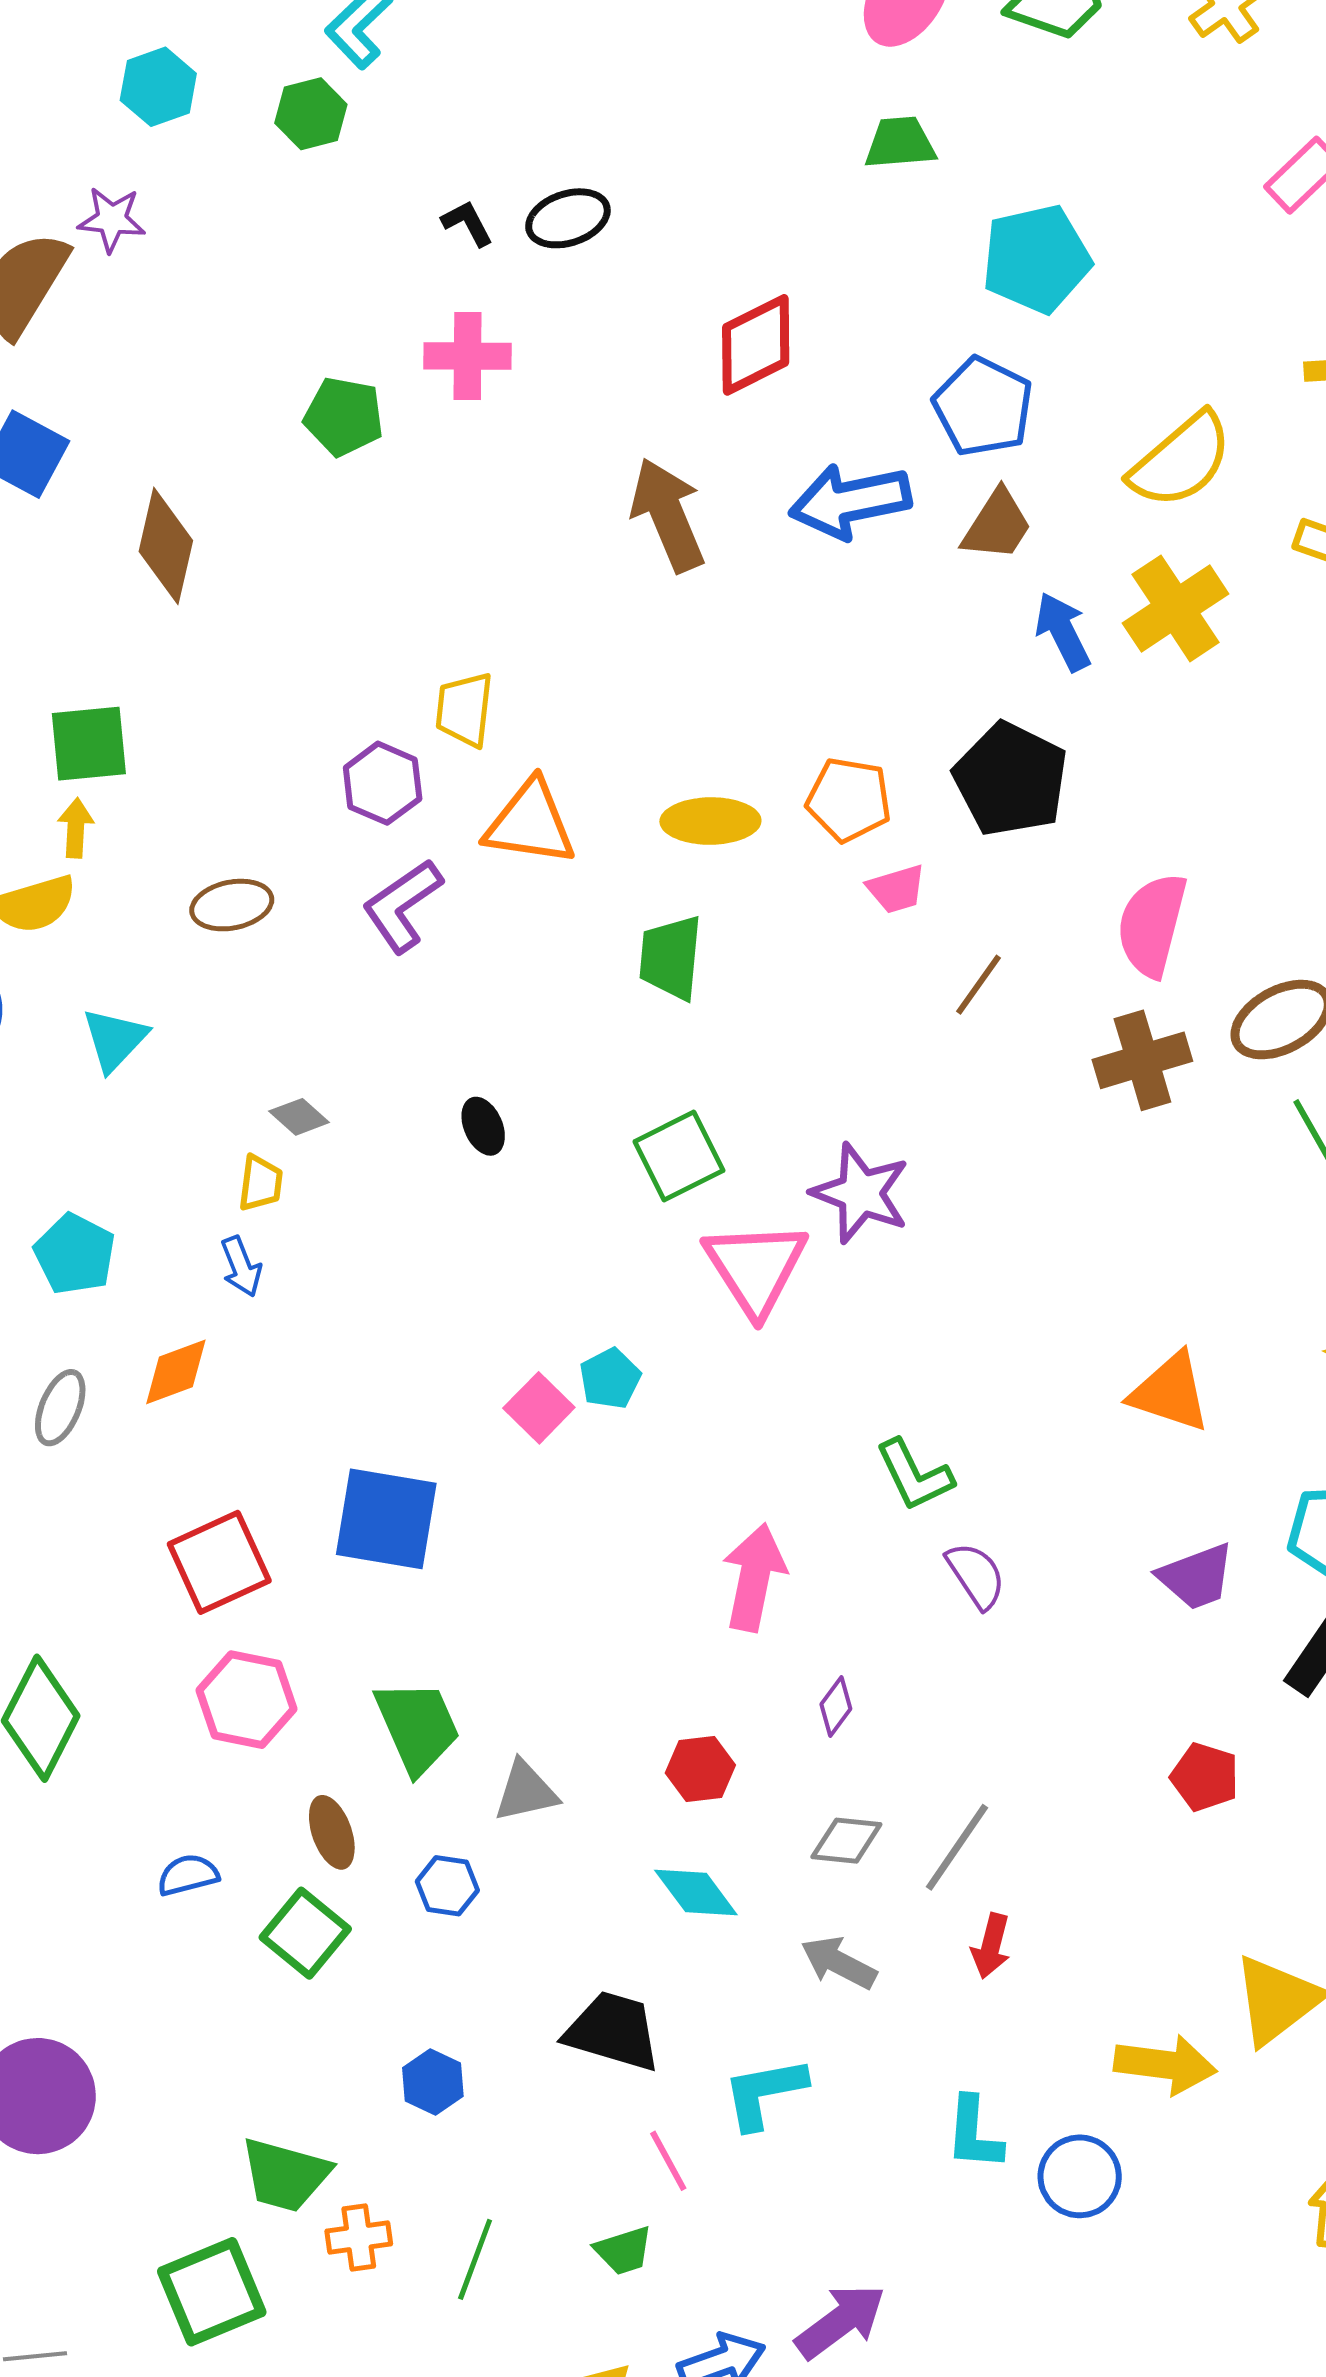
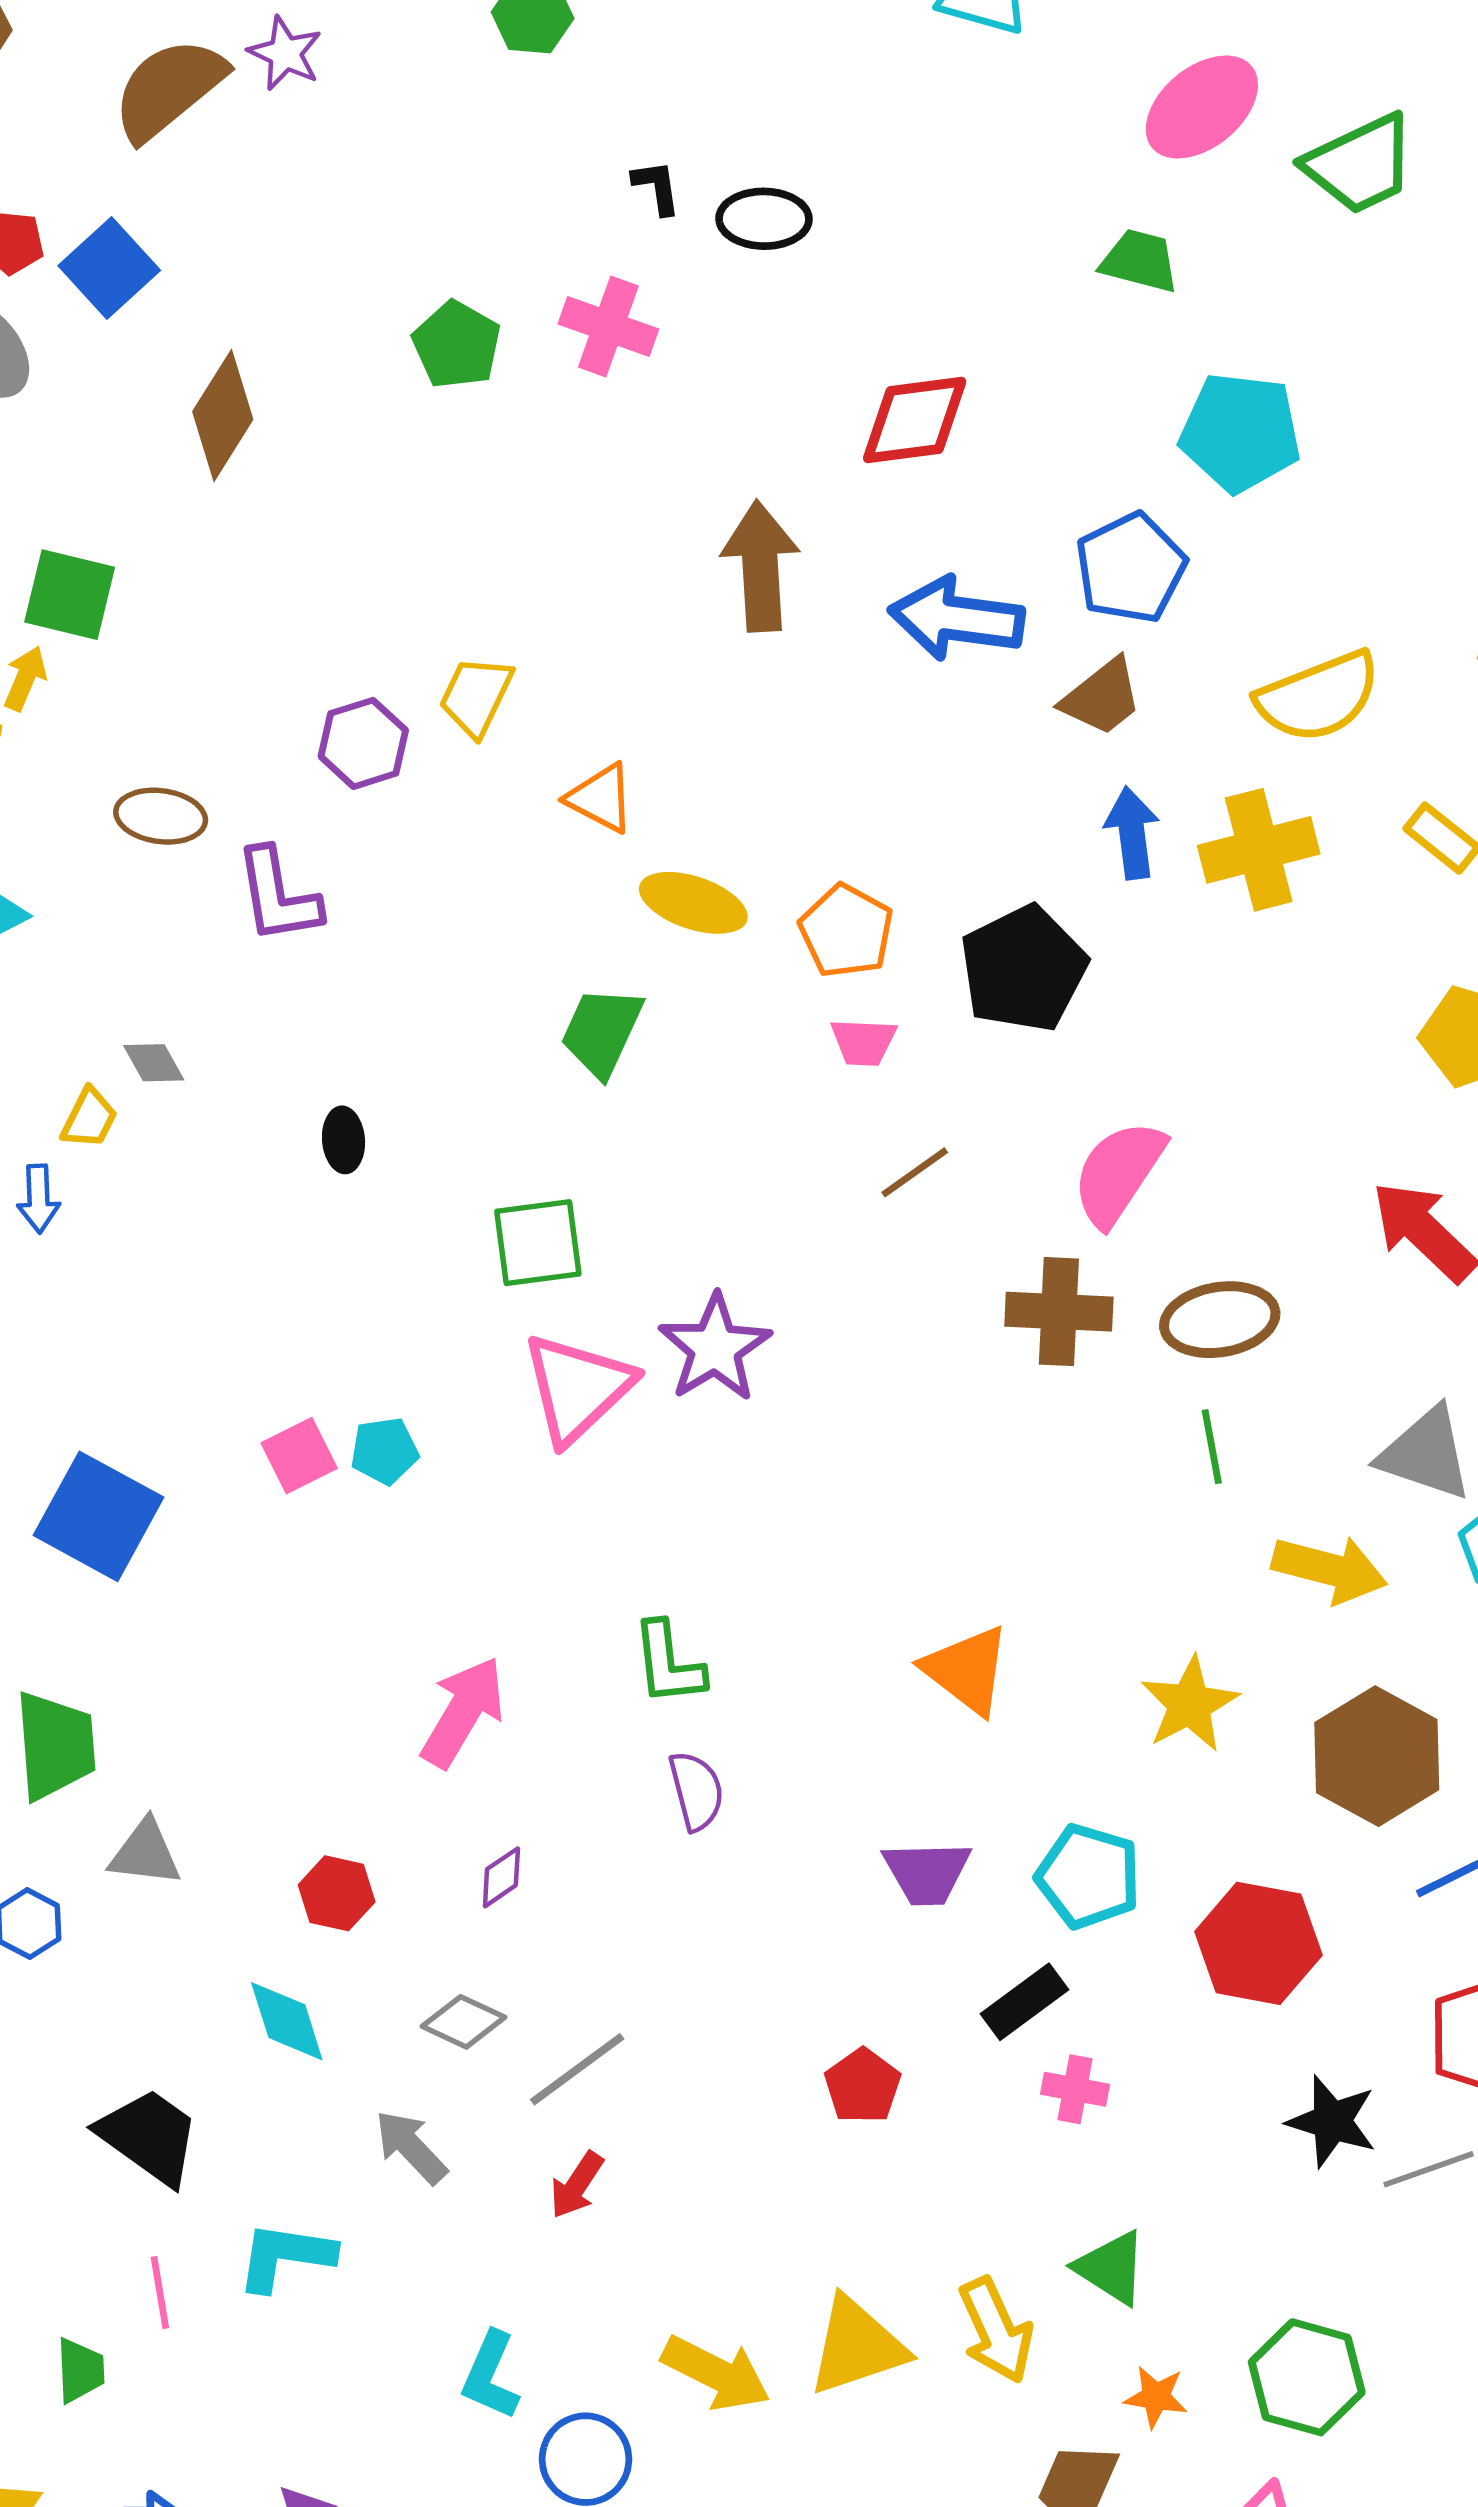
orange triangle: (530, 823) -> (601, 798), moved, size x0.7
purple L-shape: (402, 906) -> (278, 896), moved, turned -84
green trapezoid: (624, 2251) -> (80, 2370), turned -94

